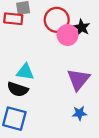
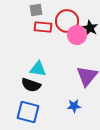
red rectangle: (13, 19) -> (43, 27), moved
blue star: (79, 113) -> (74, 106), moved

